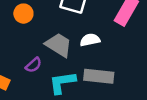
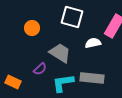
white semicircle: (90, 40) -> (93, 43), moved

